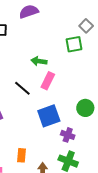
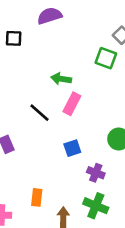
green square: (74, 44) -> (106, 58), turned 30
blue square: (49, 116) -> (72, 148), size x0.6

